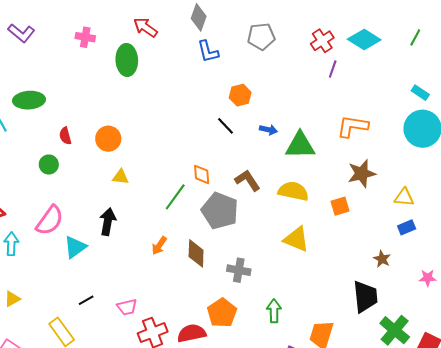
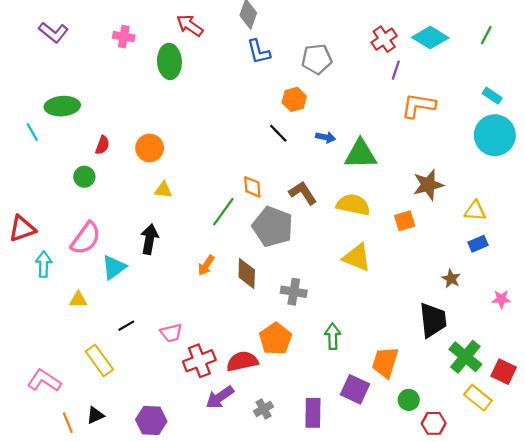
gray pentagon: (261, 37) -> (317, 59), moved
orange L-shape: (353, 126) -> (418, 106), moved
red semicircle: (65, 136) -> (102, 145), turned -144
yellow triangle: (12, 299) -> (78, 300), moved, turned 30

